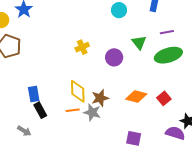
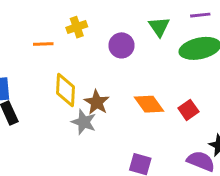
orange diamond: (136, 97) -> (149, 104), turned 35
brown star: (100, 98) -> (97, 102), turned -30
orange line: (73, 110) -> (43, 44), moved

